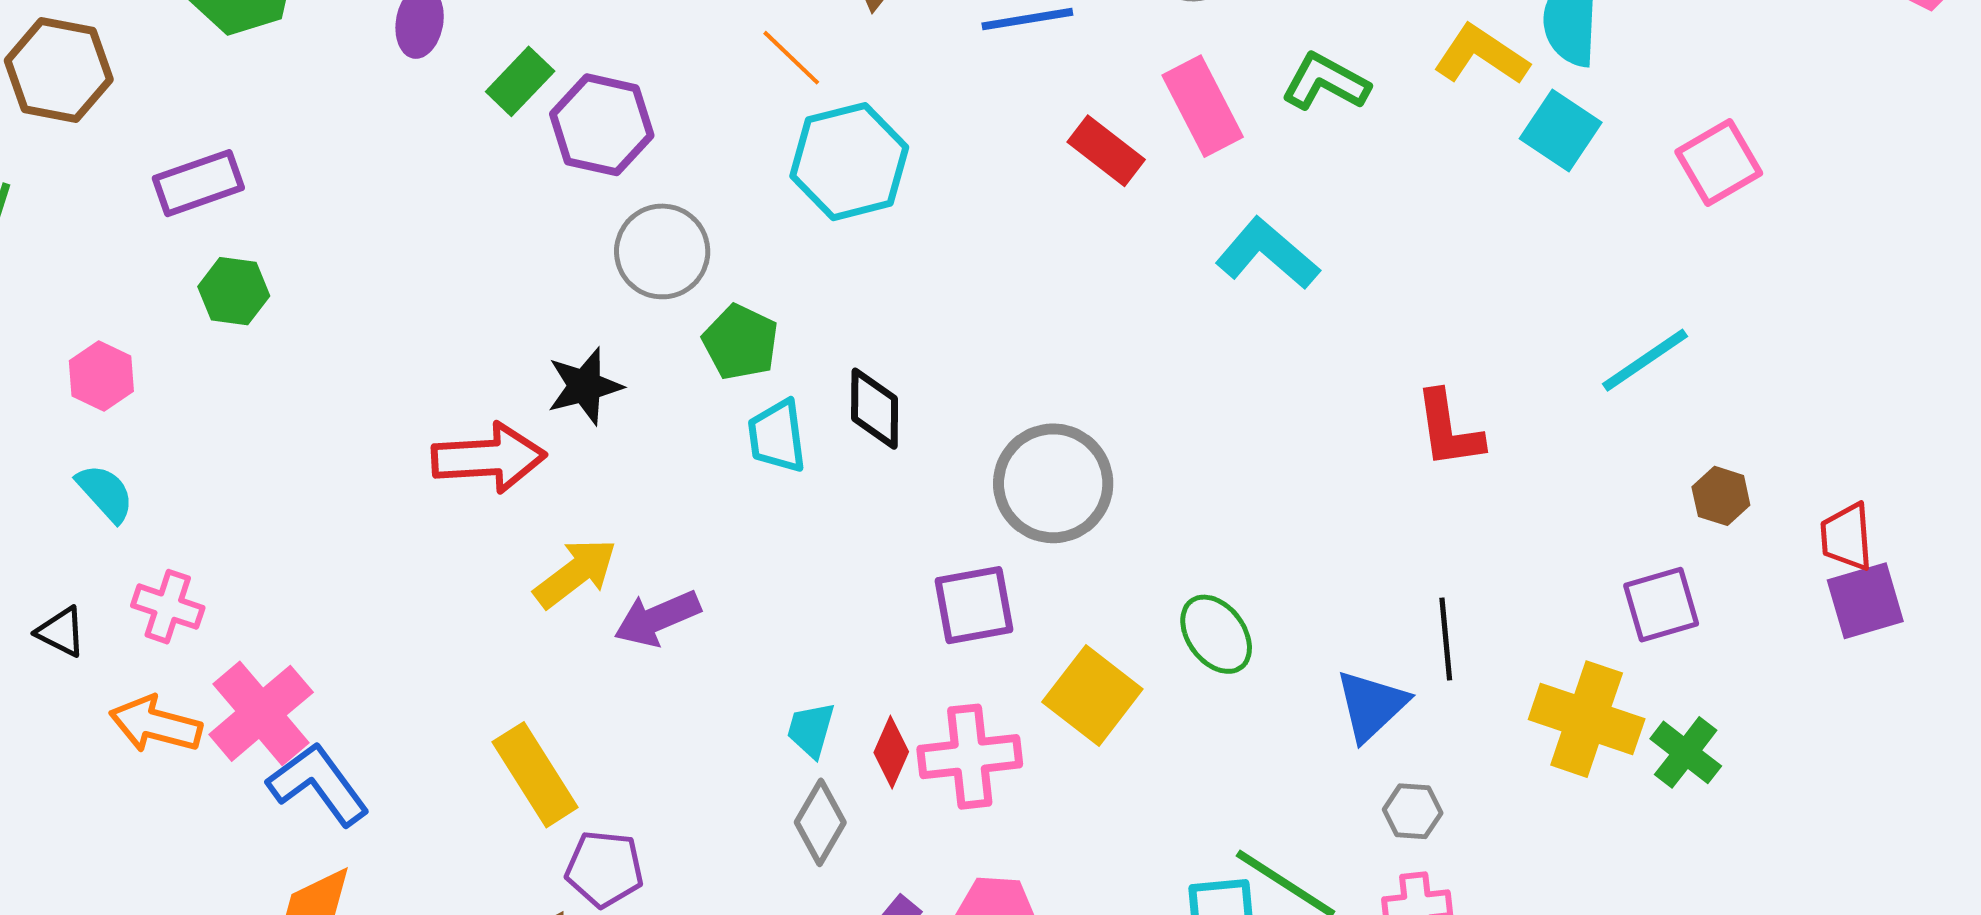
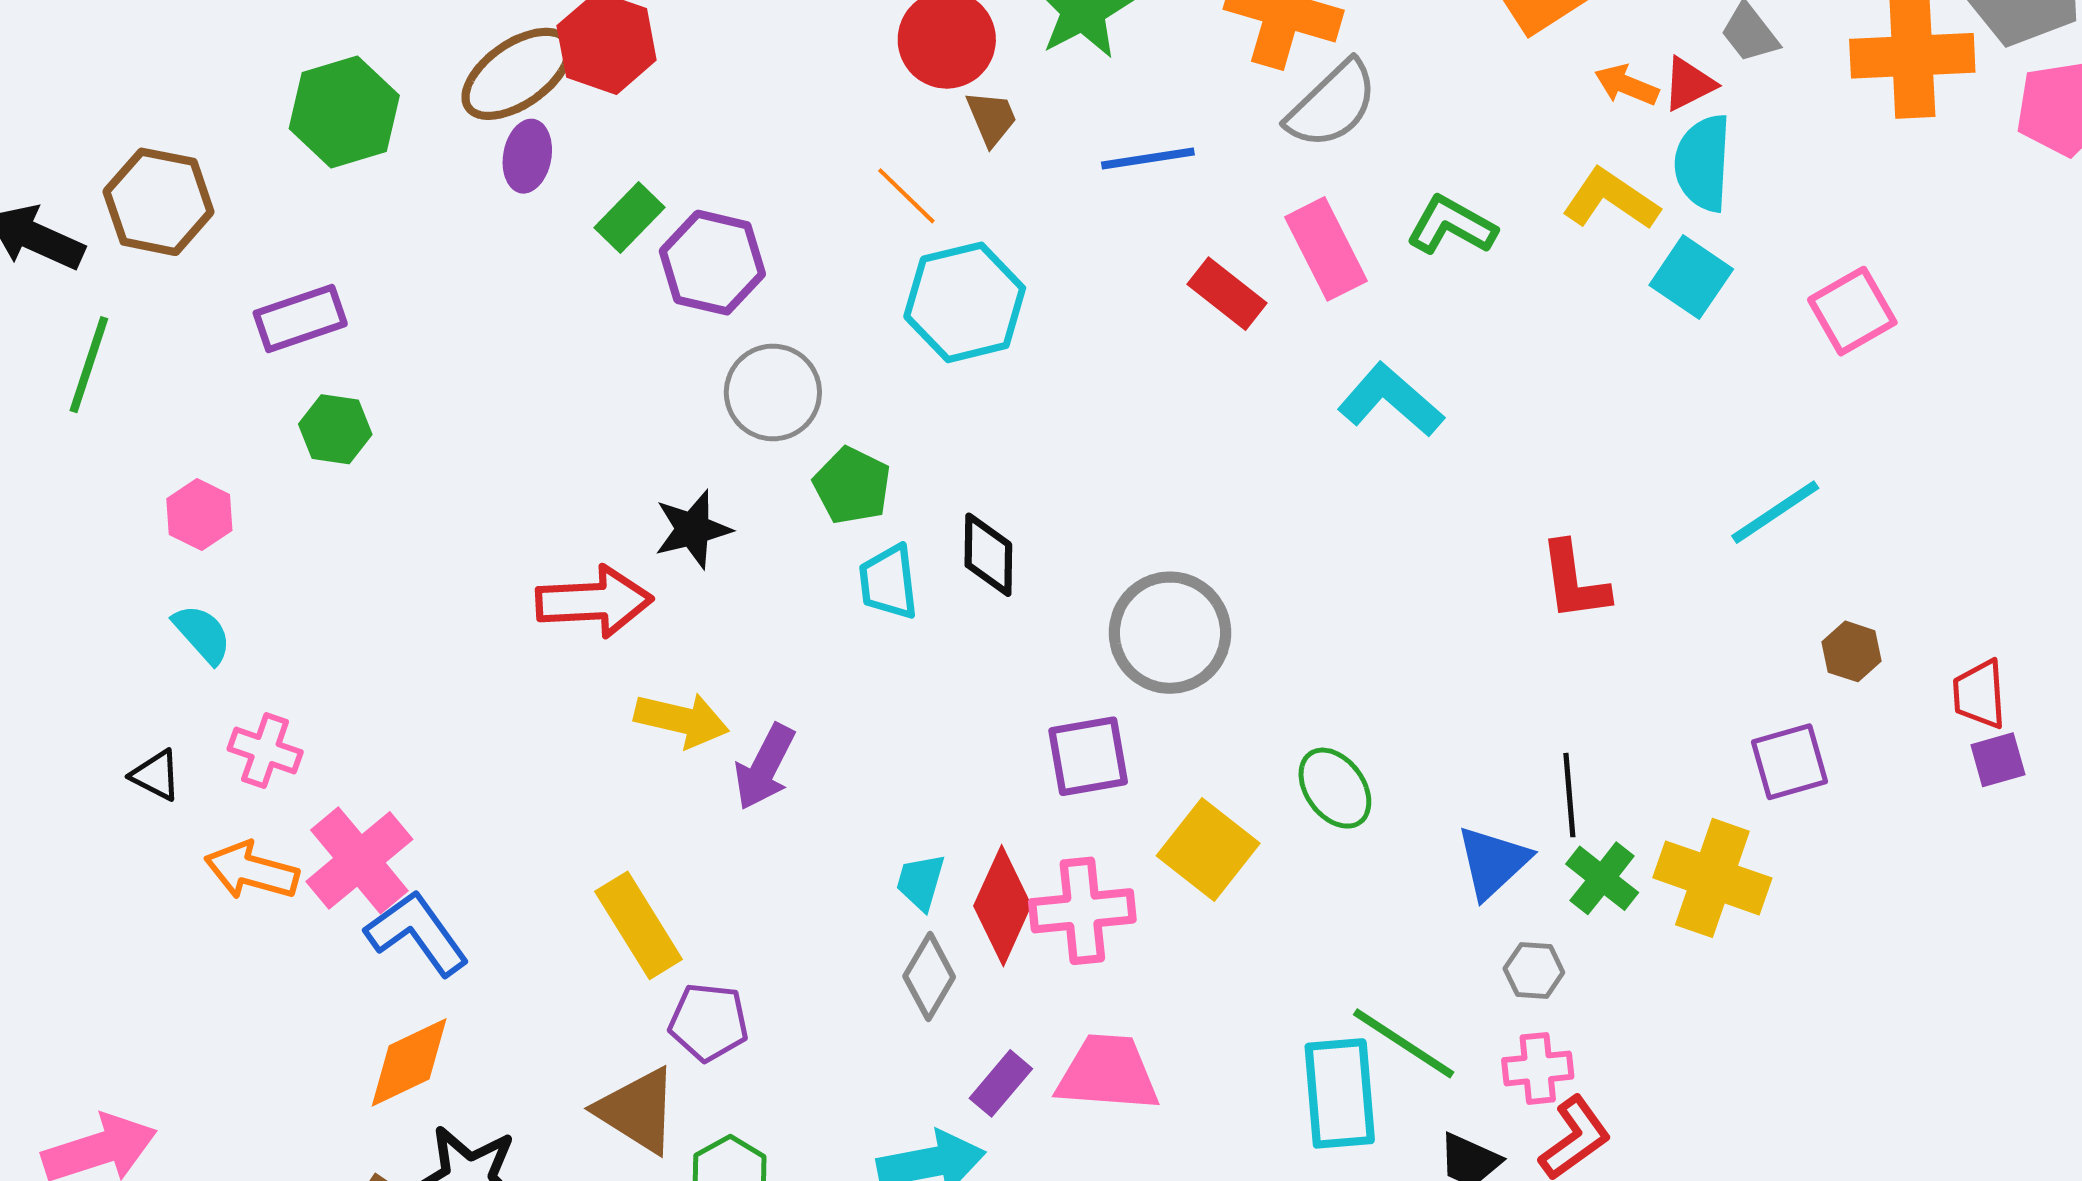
yellow arrow: (576, 573) -> (682, 720), turned 50
purple square: (1865, 601) -> (1998, 760), size x0.7
purple arrow: (657, 618) -> (765, 767), turned -40
red diamond: (891, 752) -> (1002, 906), size x1.6
green cross: (1686, 752) -> (1602, 878), moved

